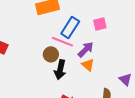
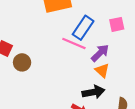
brown circle: (51, 54) -> (22, 62), moved
black arrow: (60, 70) -> (93, 92), moved, turned -114

